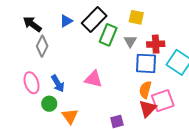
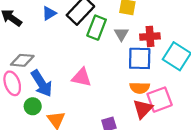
gray diamond: (42, 46) -> (22, 60), moved, turned 70
blue arrow: (58, 83) -> (42, 83), size x1.4
orange semicircle: (145, 90) -> (140, 88), turned -102

